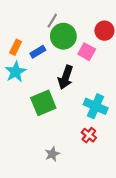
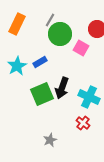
orange rectangle: (16, 47) -> (17, 24), moved, size x1.5
blue rectangle: (38, 52) -> (40, 62), moved
black arrow: (66, 77) -> (62, 88), moved

